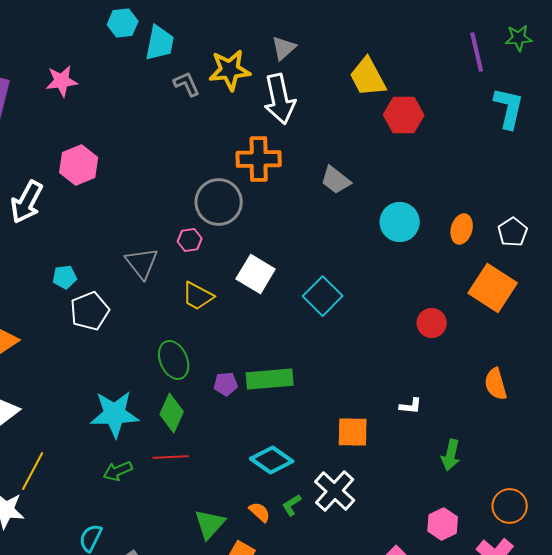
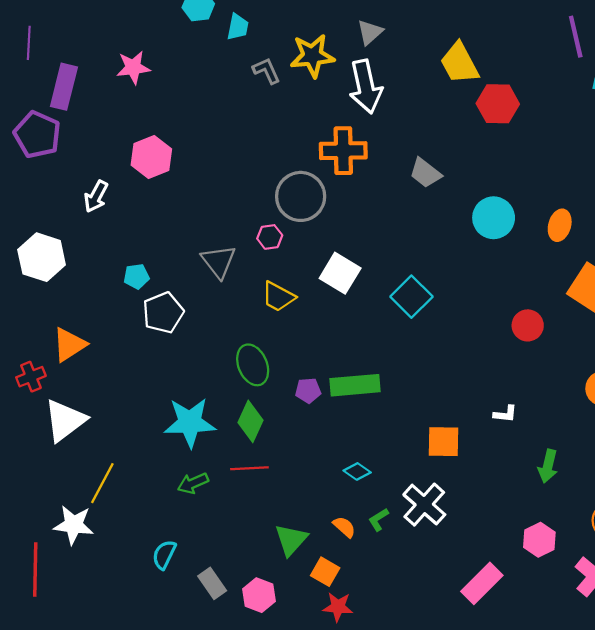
cyan trapezoid: (160, 43) -> (238, 27), size x0.7
white arrow: (27, 202) -> (96, 196), size x0.7
cyan diamond: (272, 460) -> (357, 471), size x0.6

